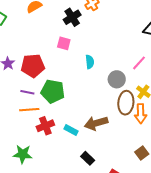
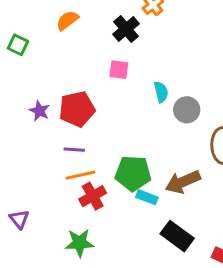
gray circle: (117, 79) -> (187, 110), moved
green pentagon: (53, 91) -> (133, 173), moved
red cross: (45, 126) -> (93, 196), moved
black rectangle: (88, 158) -> (177, 236), size x1.5

